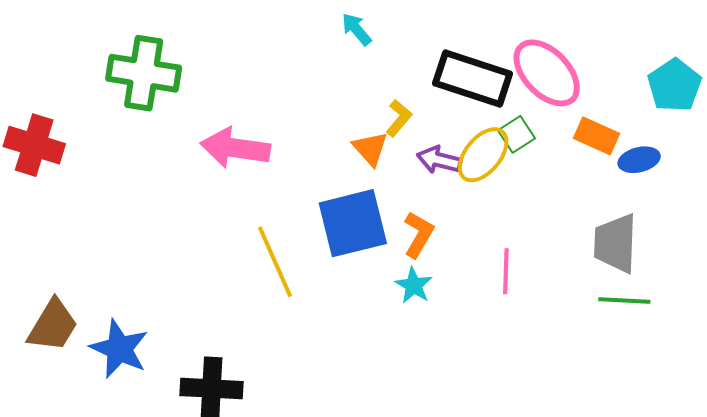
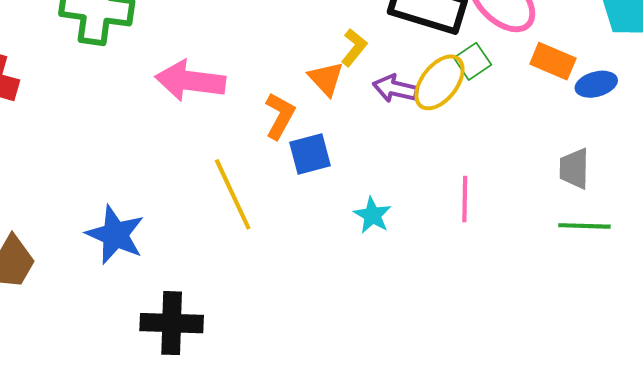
blue square: (353, 223) -> (310, 154), size x0.6
orange L-shape: (419, 235) -> (280, 116), moved
gray trapezoid: (615, 243) -> (574, 169), size x0.7
blue star: (119, 349) -> (115, 235), moved

